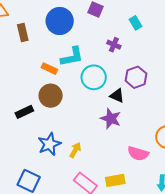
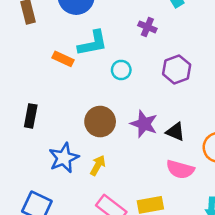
cyan circle: (94, 77) -> (121, 70), size x0.6
brown circle: (51, 96) -> (100, 122), moved
black triangle: (117, 96) -> (175, 132), moved
black rectangle: (24, 112) -> (31, 116), turned -54

